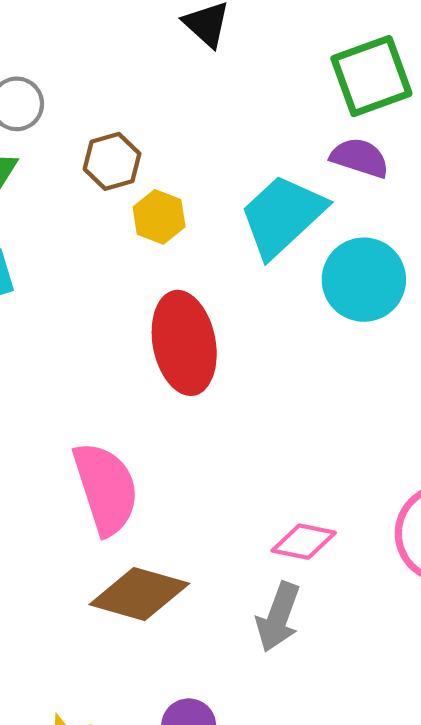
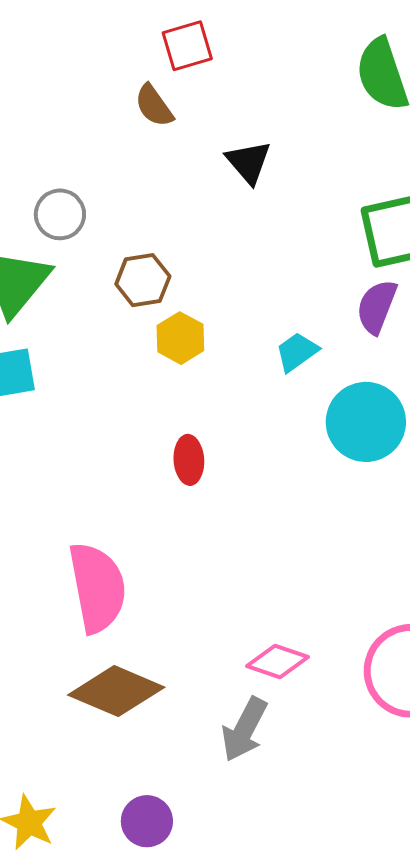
purple semicircle: (360, 158) -> (377, 307), turned -94
cyan trapezoid: (282, 216) -> (297, 352), size x0.5
red ellipse: (184, 343) -> (189, 460), size x0.5

